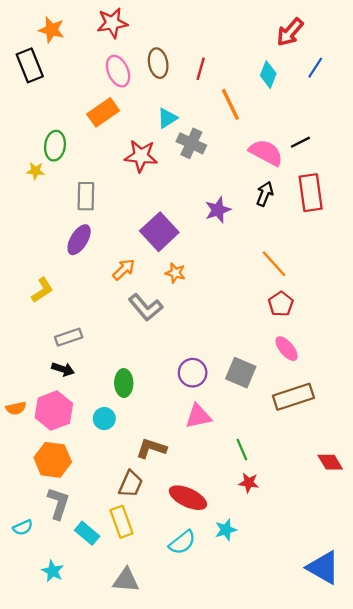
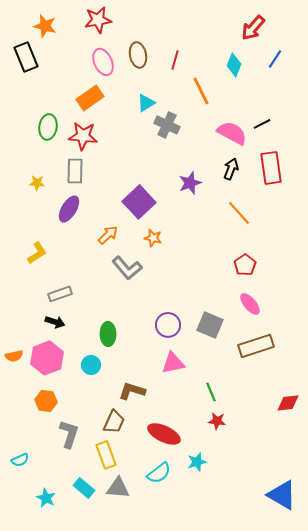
red star: (141, 156) -> (83, 136), moved
yellow star: (35, 171) -> (37, 183), moved
orange line: (274, 264) -> (239, 213), moved
orange hexagon: (53, 460) -> (46, 401), size x0.7
red diamond: (330, 462) -> (288, 403), turned -65
gray L-shape: (58, 503) -> (69, 434), moved
cyan rectangle: (87, 533) -> (84, 488), moved
gray triangle: (126, 580) -> (118, 488), moved

